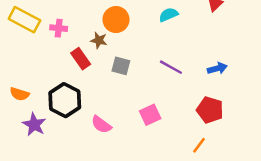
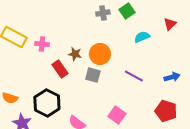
cyan semicircle: (168, 15) -> (142, 37), moved
orange circle: (116, 20) -> (100, 54), moved
pink square: (150, 115) -> (117, 115), turned -30

